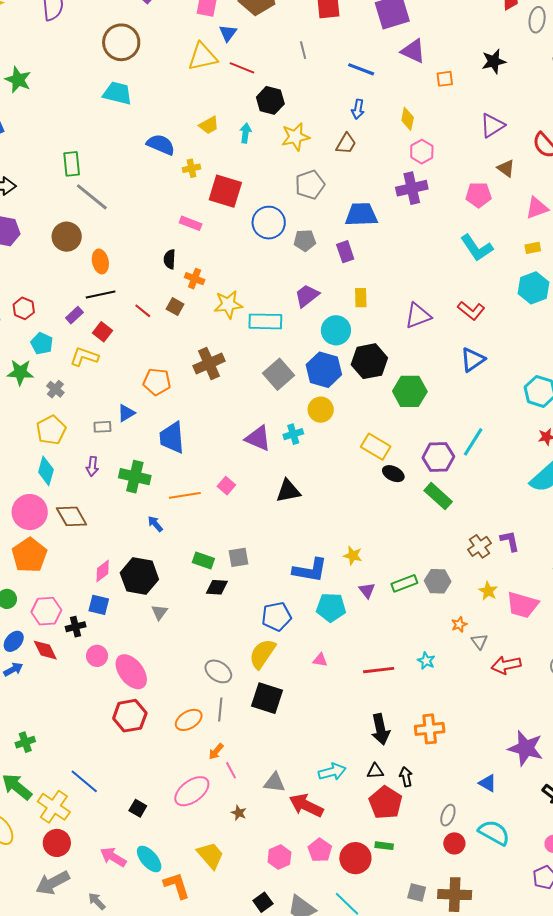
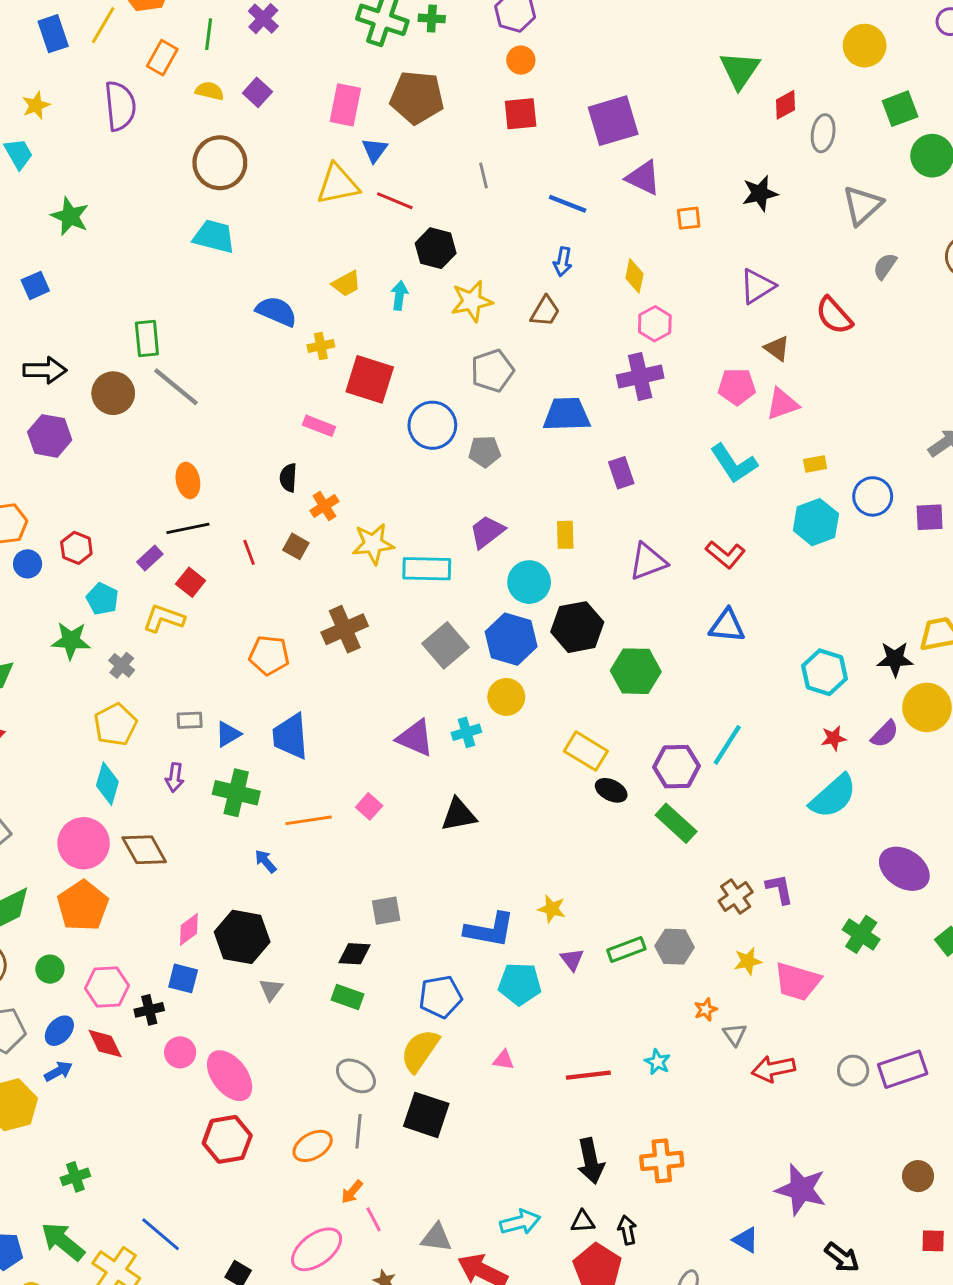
pink triangle: (537, 208) -> (782, 404), moved
brown circle: (67, 237) -> (113, 393), moved
purple rectangle: (345, 252) -> (621, 473), moved
orange cross: (195, 279) -> (324, 506), turned 36
red line: (143, 311) -> (249, 552), turned 30
blue triangle: (473, 360) -> (727, 626), turned 40
blue triangle: (126, 413) -> (228, 734), moved
green rectangle: (203, 560) -> (348, 997), moved
yellow star: (488, 591) -> (748, 961), turned 30

